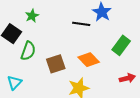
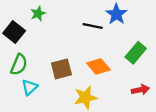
green semicircle: (28, 51) -> (19, 65), moved
cyan triangle: (14, 83) -> (30, 87), moved

